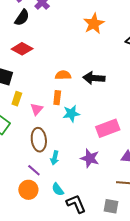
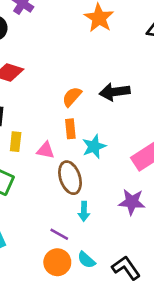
orange semicircle: (63, 75) -> (72, 97), turned -35
pink triangle: (37, 109) -> (46, 150), turned -48
brown ellipse: (39, 140) -> (70, 178), moved
cyan semicircle: (58, 189) -> (86, 260), moved

